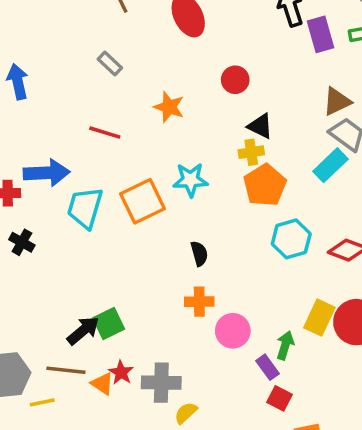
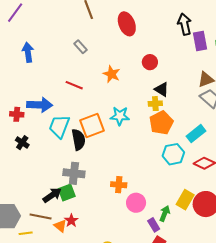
cyan rectangle: (330, 165) -> (196, 134), moved
black semicircle: (199, 254) -> (78, 140), moved, size x1.5
gray cross: (161, 383) -> (74, 173), moved

